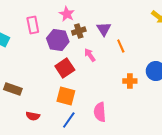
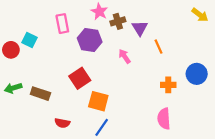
brown cross: (79, 31) -> (118, 21), moved
red square: (65, 68) -> (80, 78), moved
pink semicircle: (100, 112) -> (164, 119), moved

